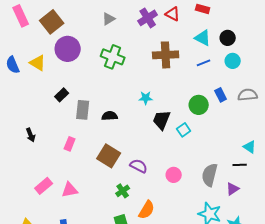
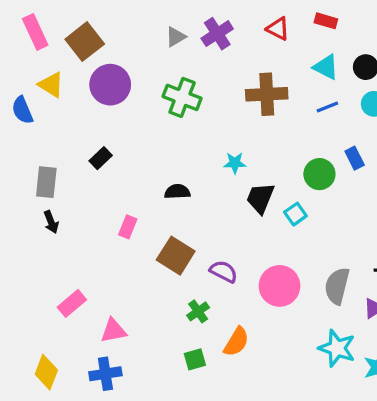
purple cross: (148, 18) -> (217, 34), moved
yellow triangle: (38, 63) -> (51, 85), moved
gray rectangle: (83, 110) -> (46, 182), moved
pink rectangle: (70, 144) -> (128, 227), moved
pink circle: (174, 175) -> (280, 286), size x1.6
pink triangle: (70, 190) -> (113, 331), moved

